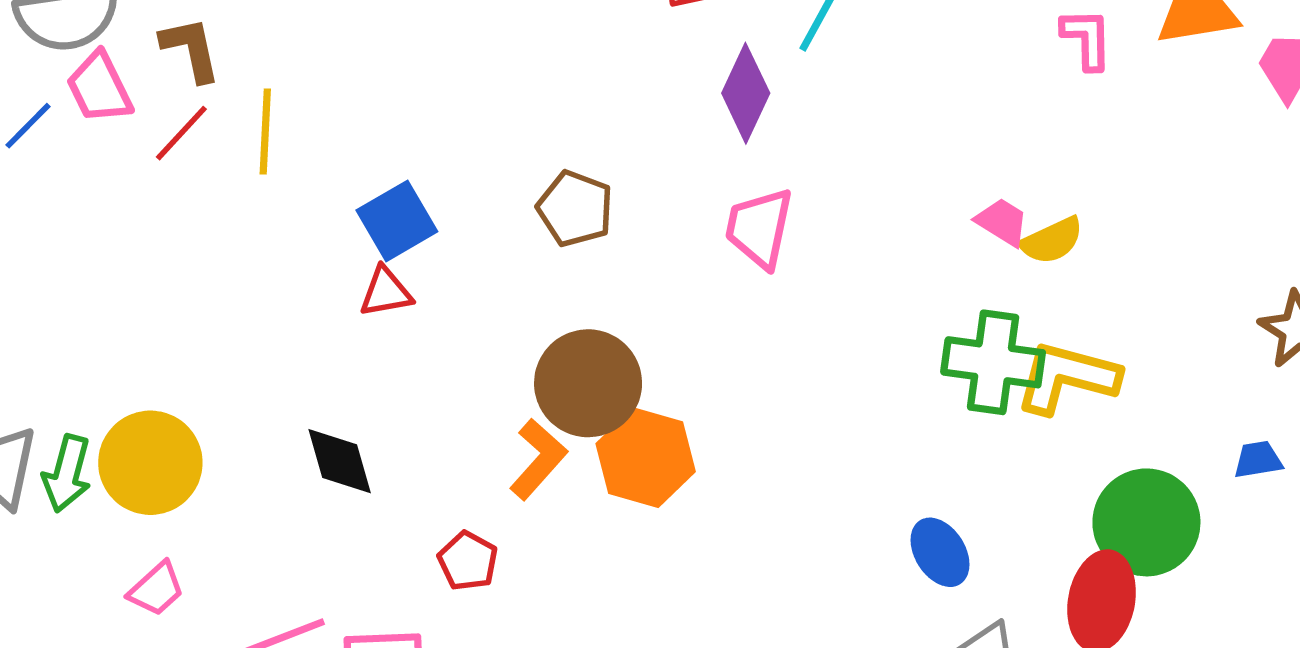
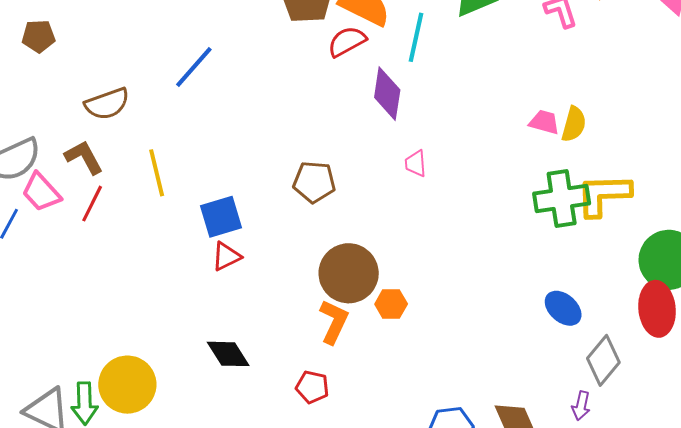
yellow line: (265, 131) -> (157, 173), moved
blue square: (397, 221) -> (221, 217), turned 30
pink trapezoid: (759, 228) -> (416, 163), size x0.6
yellow semicircle: (1052, 241) -> (574, 124), turned -33
orange hexagon: (646, 458) -> (391, 304), size x0.6

